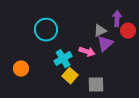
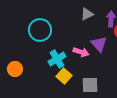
gray triangle: (100, 31) -> (87, 14), moved
purple triangle: (105, 44) -> (99, 44), turned -30

